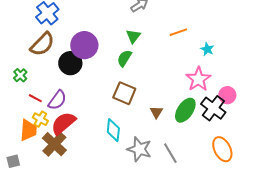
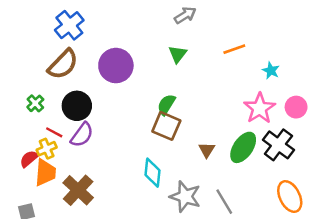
green semicircle: (124, 58) -> (166, 105), moved
black circle: (70, 63) -> (77, 106), moved
pink circle: (227, 95) -> (296, 107), moved
yellow cross: (40, 119) -> (47, 149), moved, turned 35
red semicircle: (63, 123) -> (29, 159), moved, size x0.6

